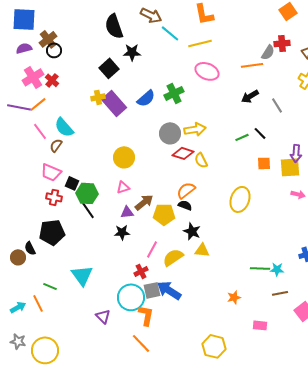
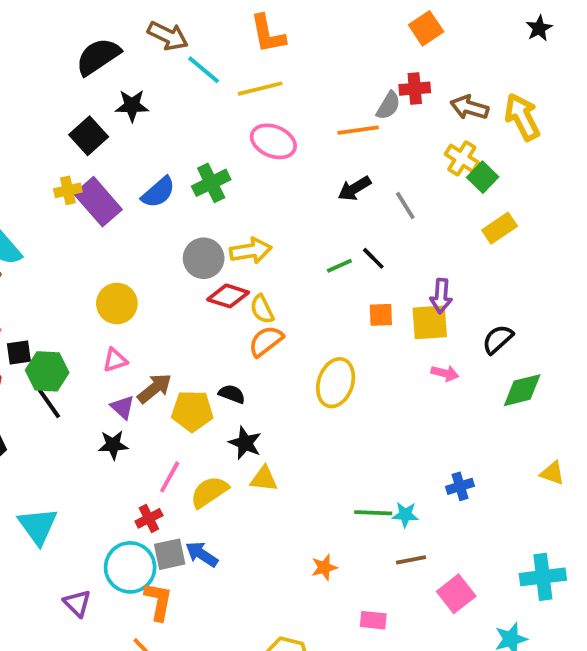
black semicircle: (114, 26) -> (98, 57), turned 75
black square: (72, 183) -> (19, 353), turned -32
orange semicircle: (186, 190) -> (266, 341), moved
purple triangle: (127, 212) -> (123, 407), turned 48
blue arrow: (169, 290) -> (202, 554), size x0.7

